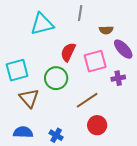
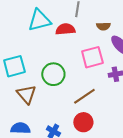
red semicircle: (68, 52) -> (65, 29), moved, turned 60
red circle: (97, 125) -> (83, 122), moved

